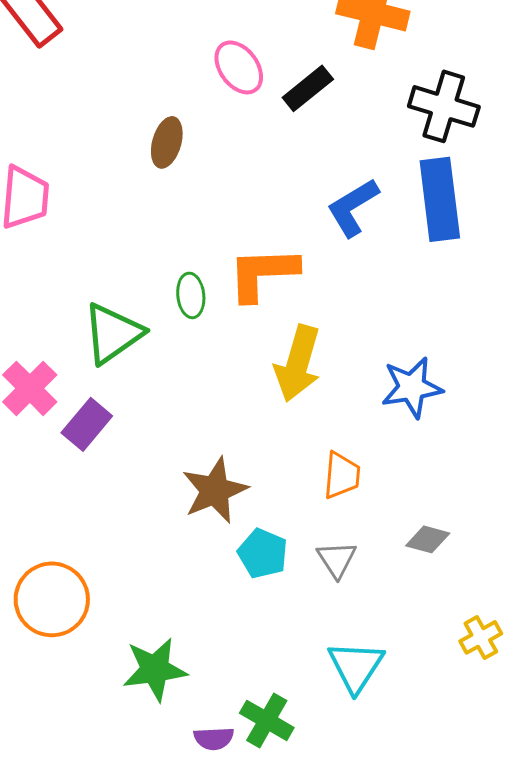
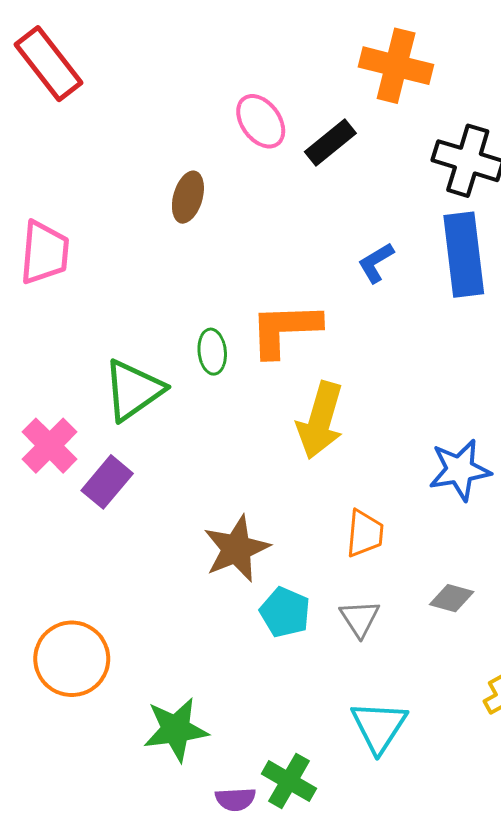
blue L-shape: (353, 207) -> (376, 263), size x0.7
blue star: (412, 387) -> (460, 470), moved

